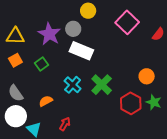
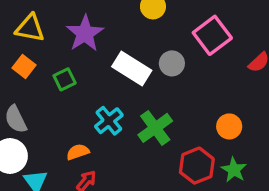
gray circle: (73, 29) -> (172, 63), moved
orange square: (15, 60) -> (24, 66), turned -32
orange semicircle: (46, 101) -> (78, 152), moved

